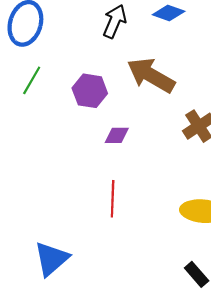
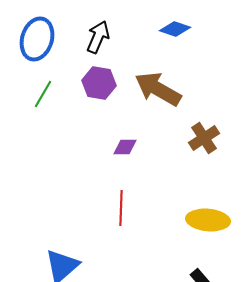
black arrow: (115, 21) -> (98, 37), moved
purple hexagon: (90, 91) -> (99, 83), moved

